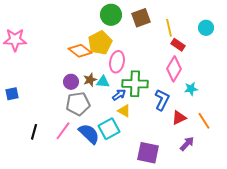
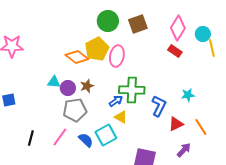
yellow line: (169, 28) -> (212, 48), moved
pink ellipse: (117, 62) -> (117, 56), moved
pink diamond: (174, 69) -> (178, 28), moved
cyan triangle: (103, 82) -> (54, 82), moved
blue semicircle: (89, 134) -> (86, 140), size x0.7

